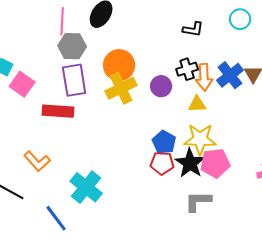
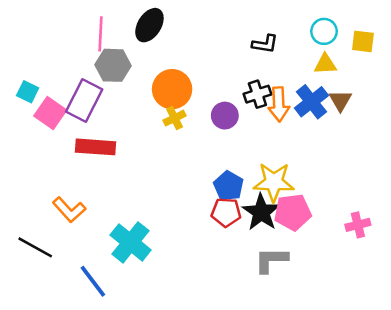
purple rectangle: (74, 80) -> (84, 100), moved, turned 36
yellow cross: (121, 88) -> (175, 118), size x0.6
yellow triangle: (197, 104) -> (325, 64), moved

